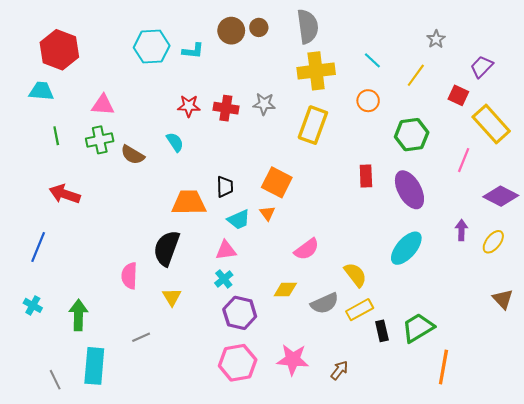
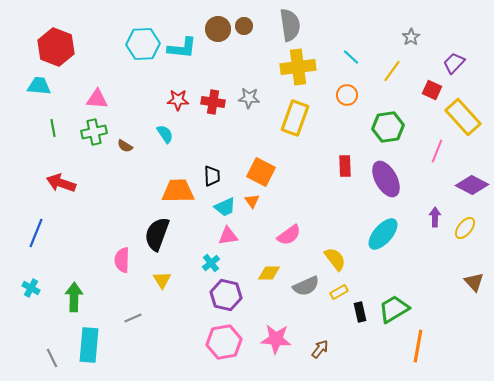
cyan L-shape: (193, 51) -> (182, 48), size x1.4
brown semicircle: (133, 155) -> (125, 146), size x0.7
pink triangle: (226, 250) -> (228, 236), moved
yellow rectangle: (360, 310) -> (339, 292), size x0.7

